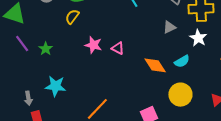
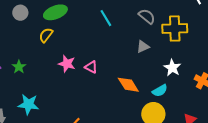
white star: (198, 38) -> (172, 68), moved
cyan semicircle: (182, 61) -> (160, 91), moved

